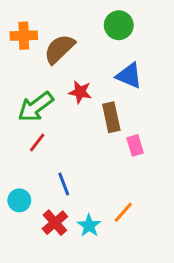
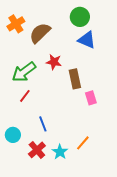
orange cross: (24, 36) -> (16, 24), turned -30
blue triangle: (129, 76) -> (87, 40), moved

